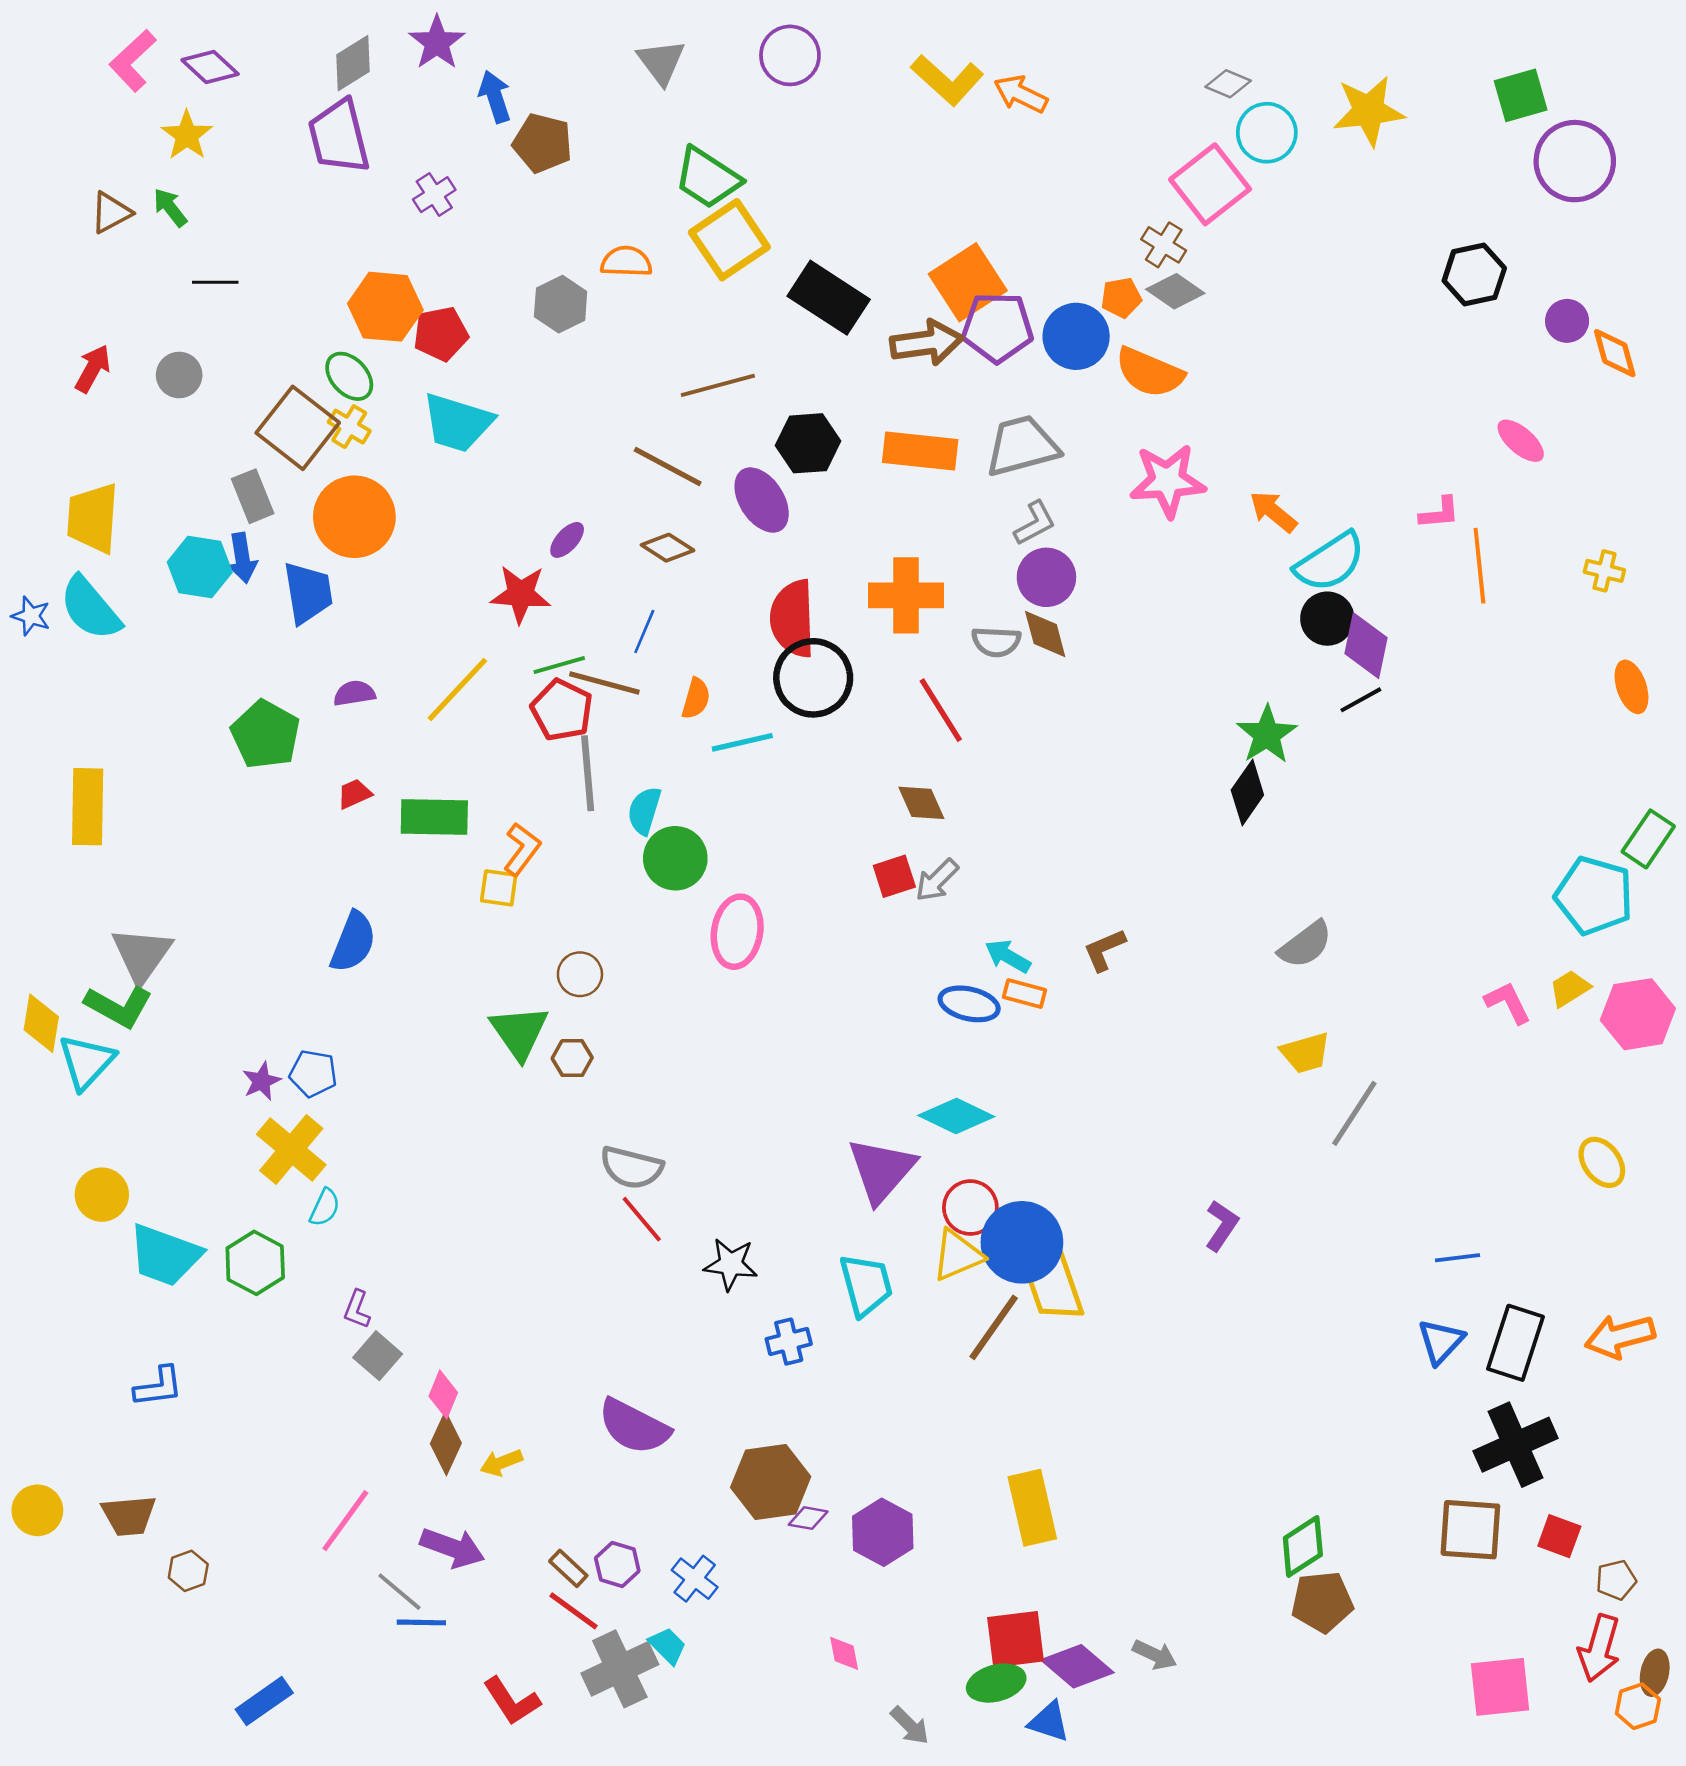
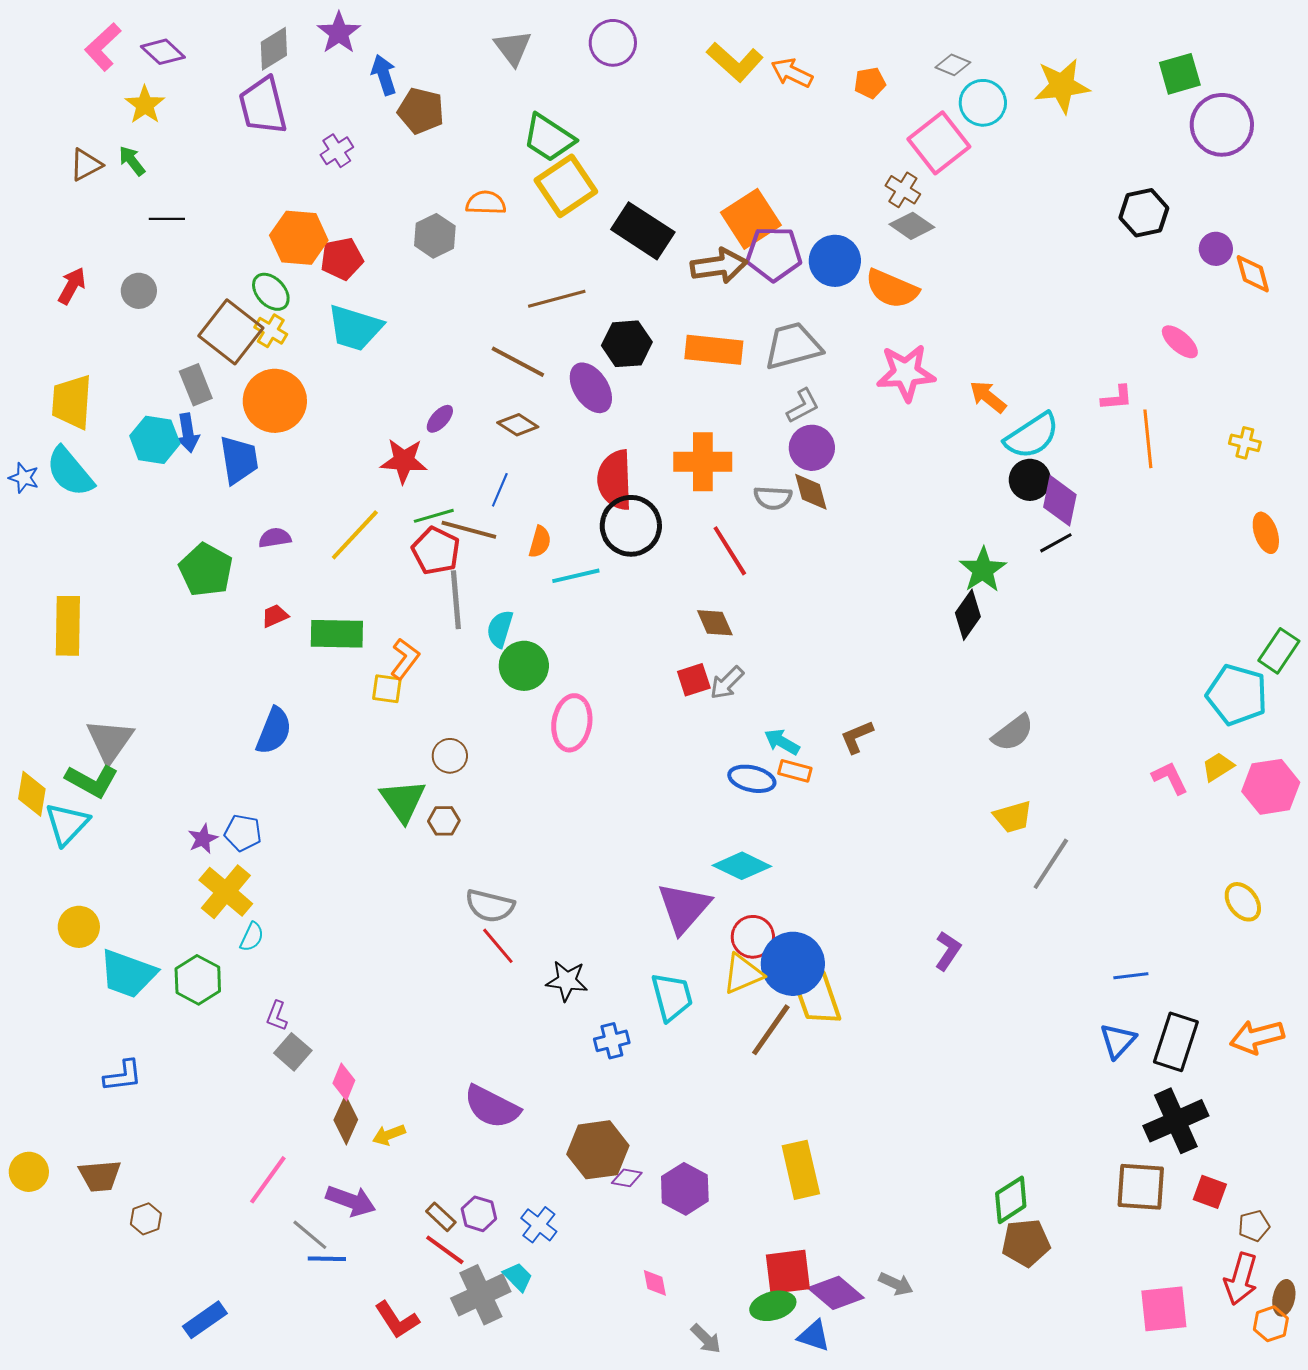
orange pentagon: (1121, 298) -> (870, 83), moved

